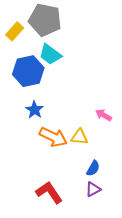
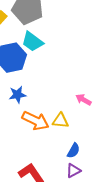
blue star: (35, 110) -> (17, 95), turned 30

